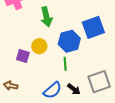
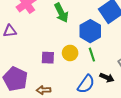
yellow circle: (39, 46) -> (70, 53), moved

